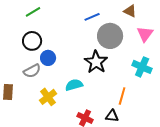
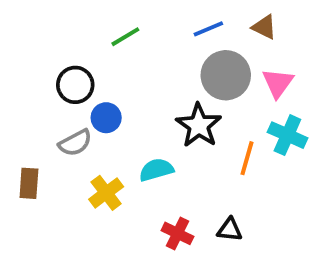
green line: (33, 12) -> (125, 37), moved
blue line: (92, 17) -> (208, 29), moved
pink triangle: (145, 34) -> (278, 83), moved
orange line: (122, 96) -> (247, 158), moved

